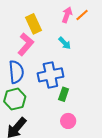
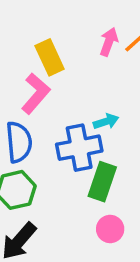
cyan arrow: (65, 43) -> (106, 121), moved, turned -64
green rectangle: (64, 94) -> (102, 182), size x1.5

